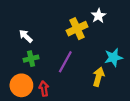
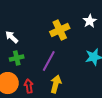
white star: (98, 16) -> (90, 21), moved
yellow arrow: (98, 77) -> (56, 84), moved

